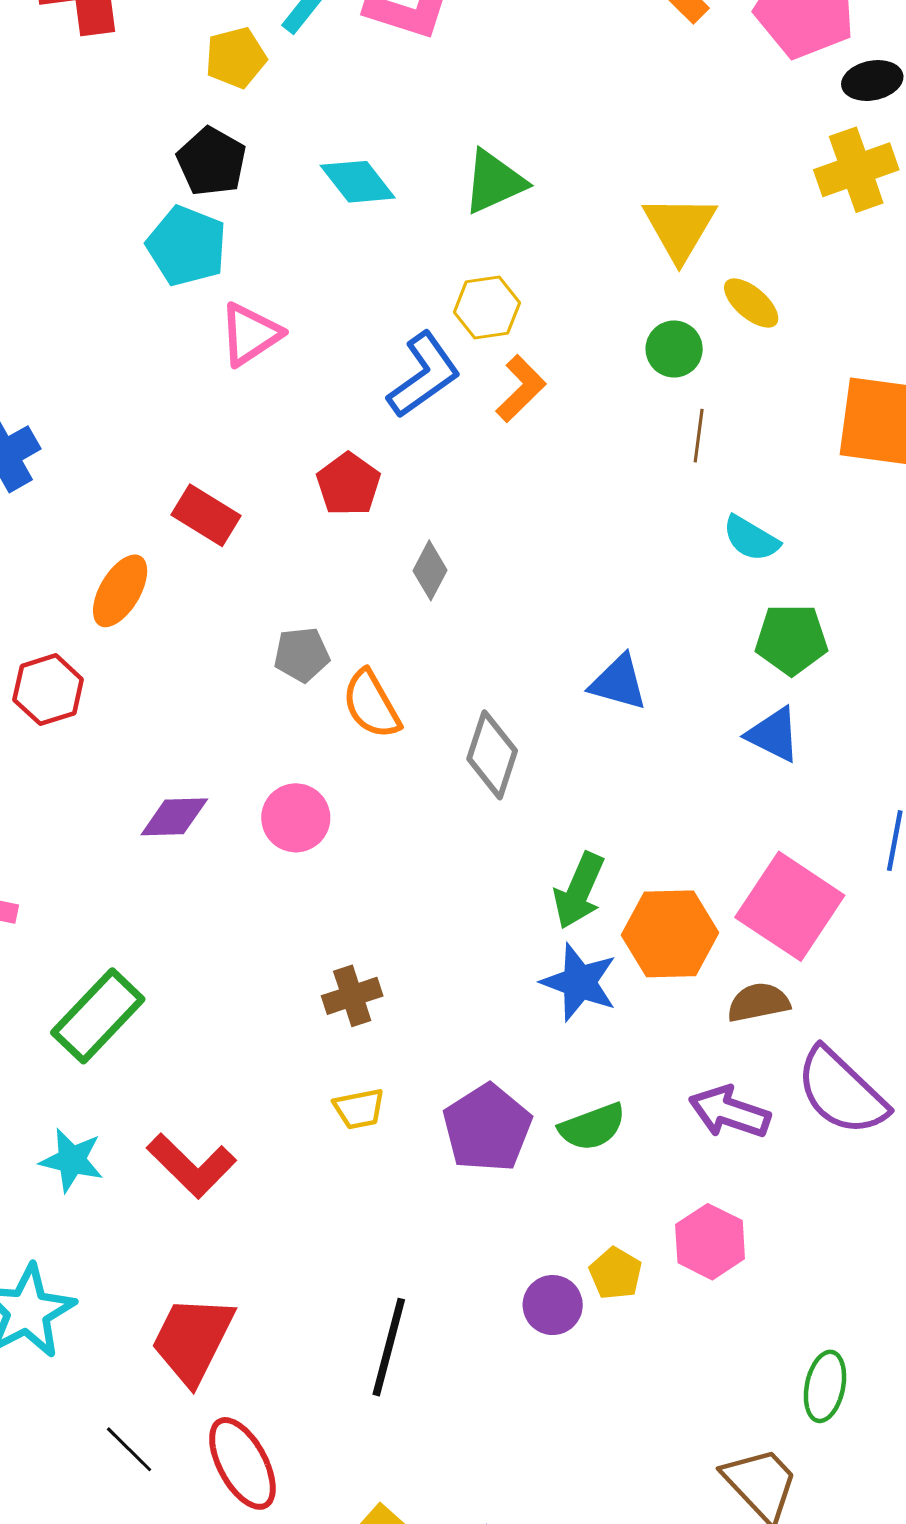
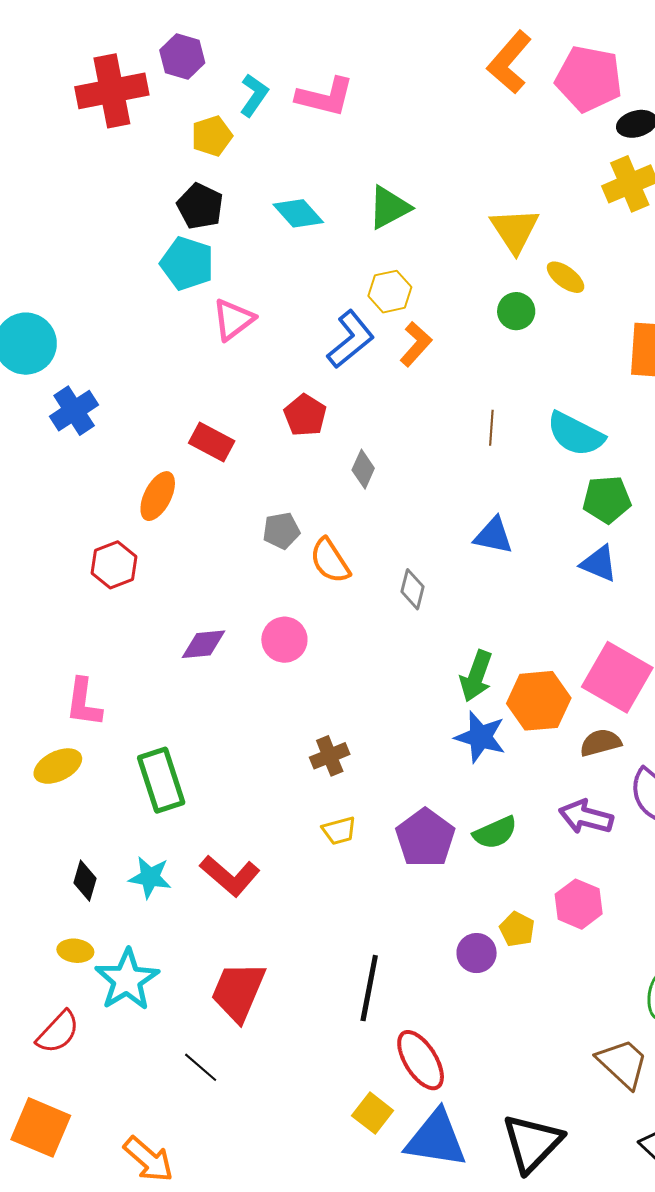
brown line: (699, 436) -> (491, 428), moved
cyan semicircle: (751, 539) -> (576, 434), size x1.5
gray diamond: (492, 755) -> (413, 589), size x0.7
green rectangle: (98, 1016) -> (161, 780), turned -58
red ellipse: (242, 1463) -> (421, 1060), moved

